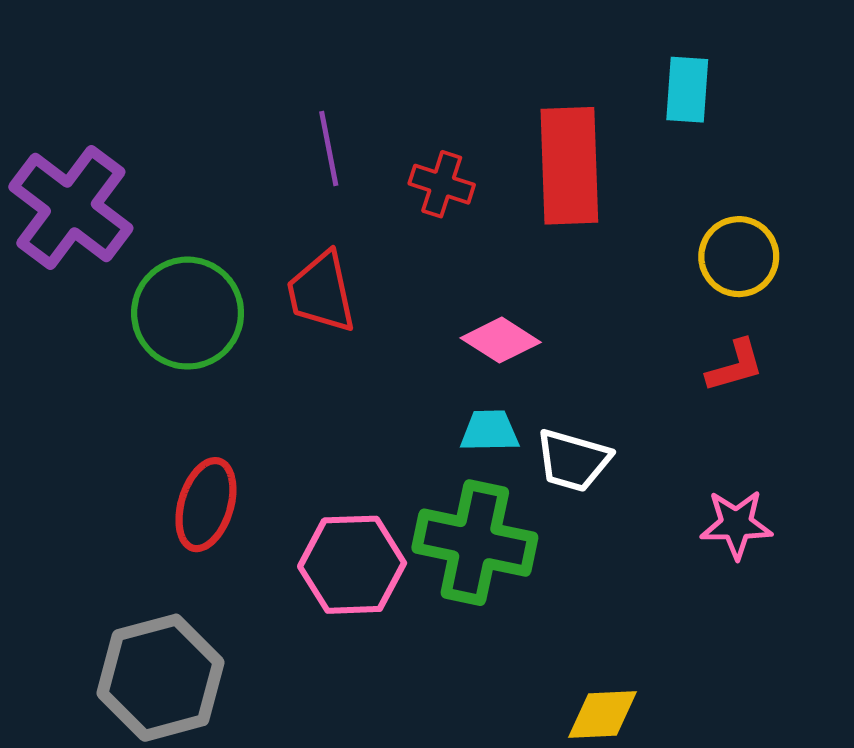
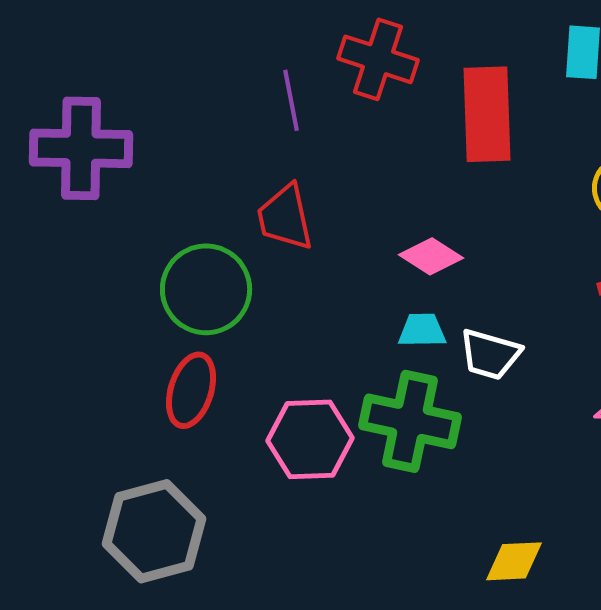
red cross: (442, 184) -> (378, 59), moved, size x1.5
purple cross: (71, 207) -> (81, 148), turned -36
green circle: (188, 313) -> (206, 289), moved

